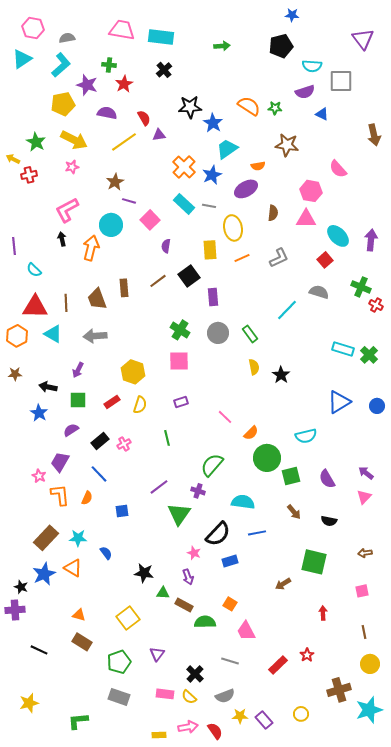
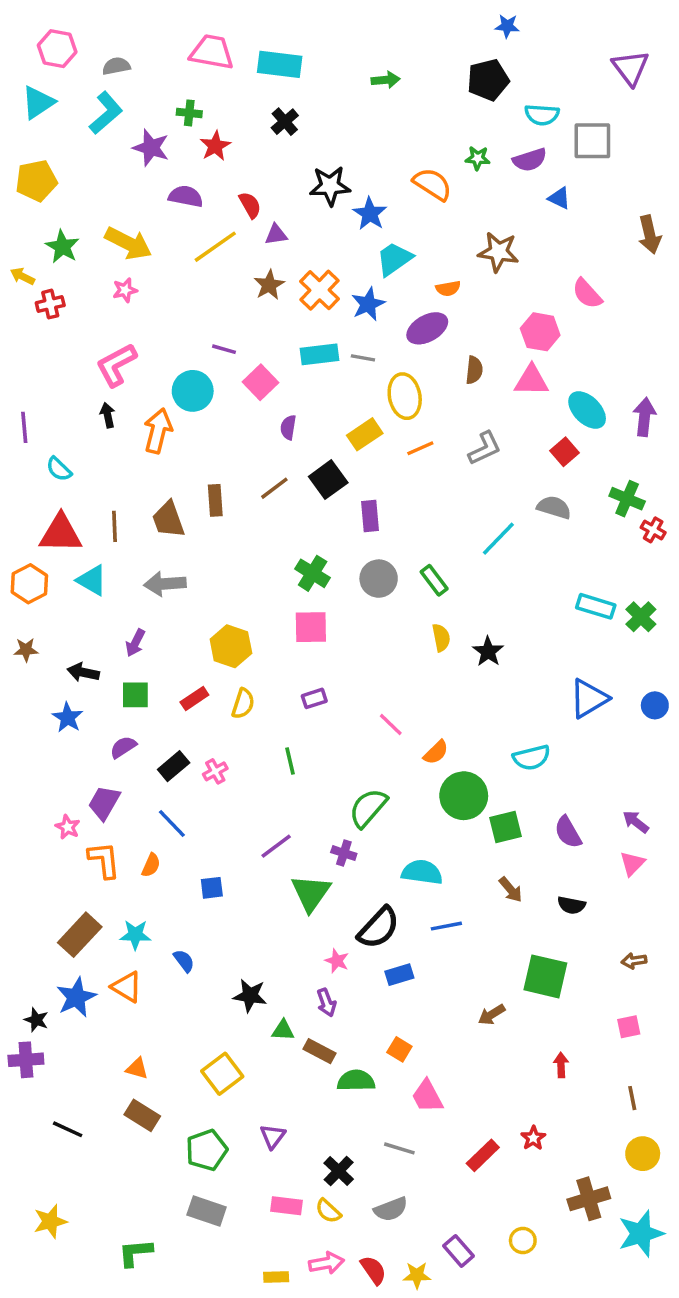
yellow pentagon: (63, 104) -> (36, 181), moved
green star: (275, 108) -> (478, 158), moved
brown star: (115, 182) -> (269, 285), moved
cyan rectangle: (184, 204) -> (320, 354), turned -50
yellow rectangle: (210, 250) -> (365, 434), turned 60
yellow star: (240, 716) -> (417, 1275), moved

